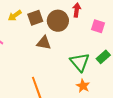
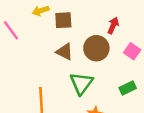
brown circle: (58, 21) -> (96, 48), moved
green triangle: (80, 62) -> (81, 83), moved

